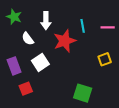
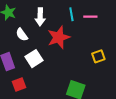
cyan line: (83, 26) -> (71, 14), moved
pink line: (108, 27) -> (90, 17), moved

